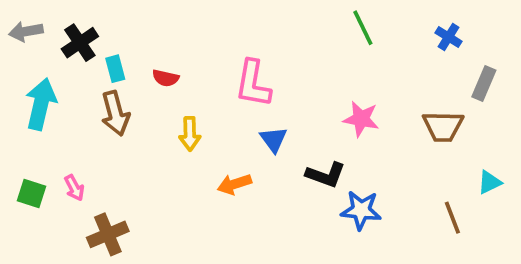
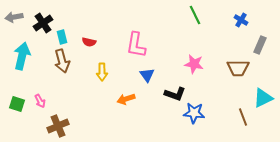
cyan triangle: (490, 182) -> (263, 98), size x1.5

